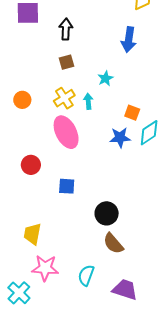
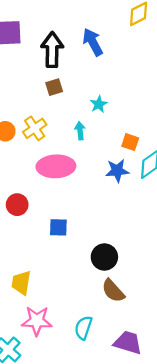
black arrow: (66, 29) -> (52, 50), size x1.4
blue arrow: (129, 40) -> (93, 42), moved, turned 145
yellow cross: (64, 98) -> (35, 128), moved
pink ellipse: (66, 132) -> (56, 166), turned -64

